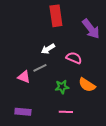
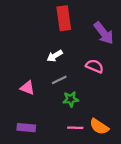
pink semicircle: (74, 58) -> (95, 66), moved
gray line: (40, 68) -> (59, 80), moved
orange semicircle: (87, 85) -> (99, 127), moved

